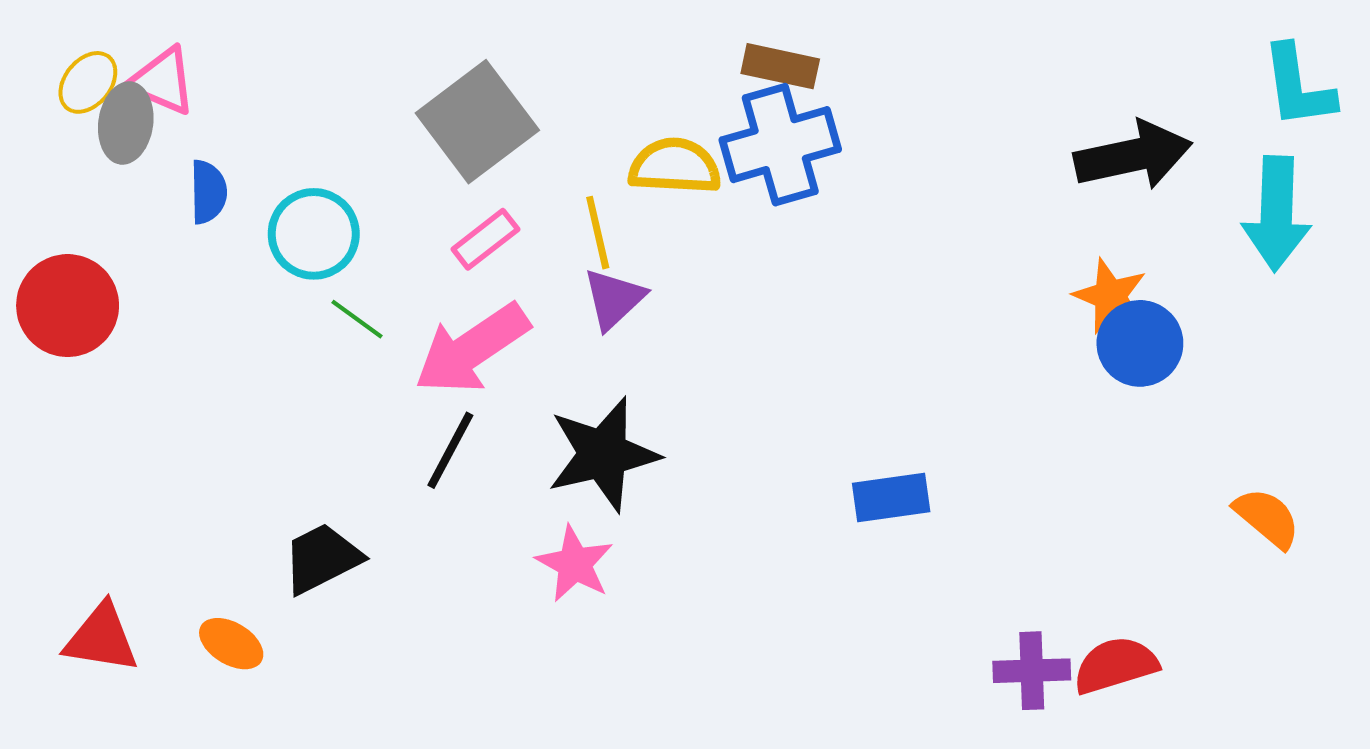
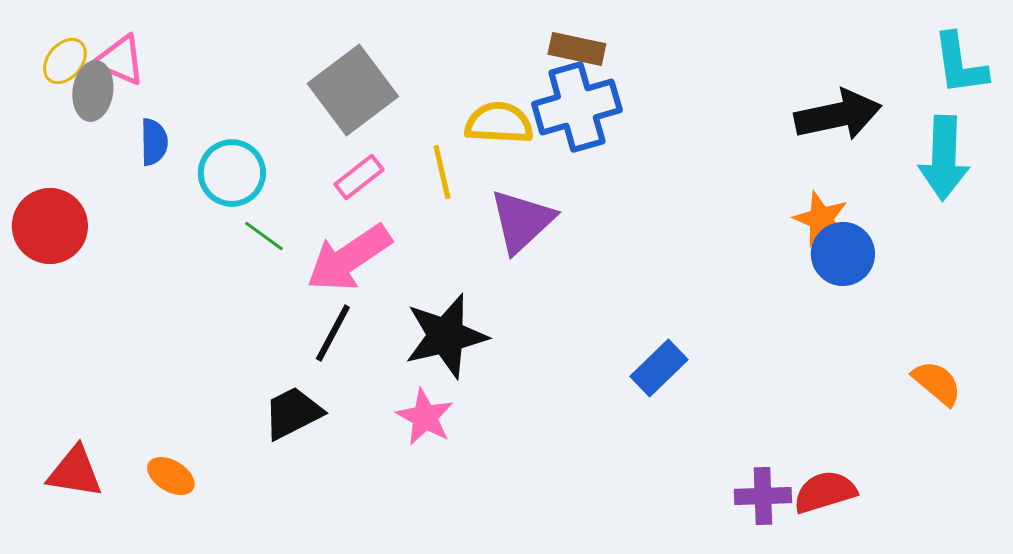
purple triangle: (614, 299) -> (522, 221), moved, size x1.4
blue rectangle: (891, 498) -> (659, 368), turned -36
black trapezoid: (322, 558) -> (293, 413), moved

